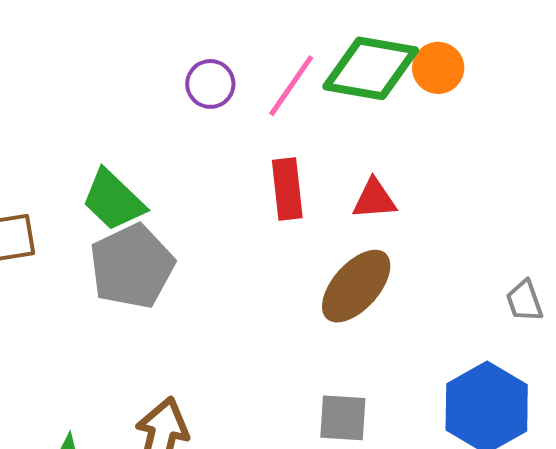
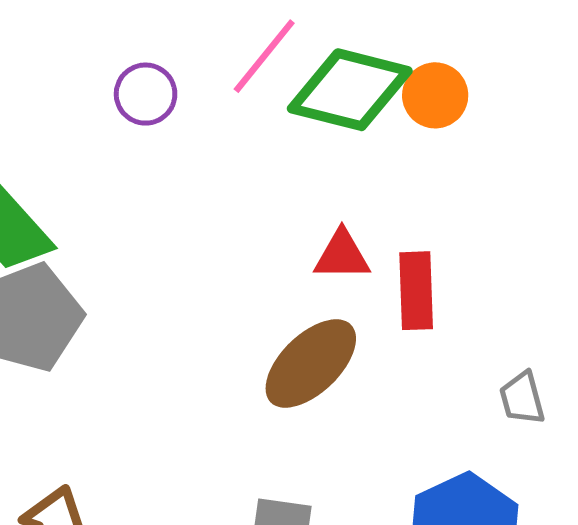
pink line: (291, 86) -> (264, 56), moved
red rectangle: (287, 189) -> (416, 291), moved

